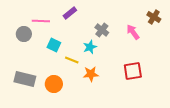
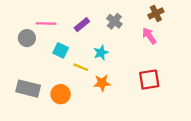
purple rectangle: (70, 13) -> (82, 25), moved
brown cross: (154, 17) -> (156, 13), moved, turned 32
gray cross: (102, 30) -> (114, 21), moved

